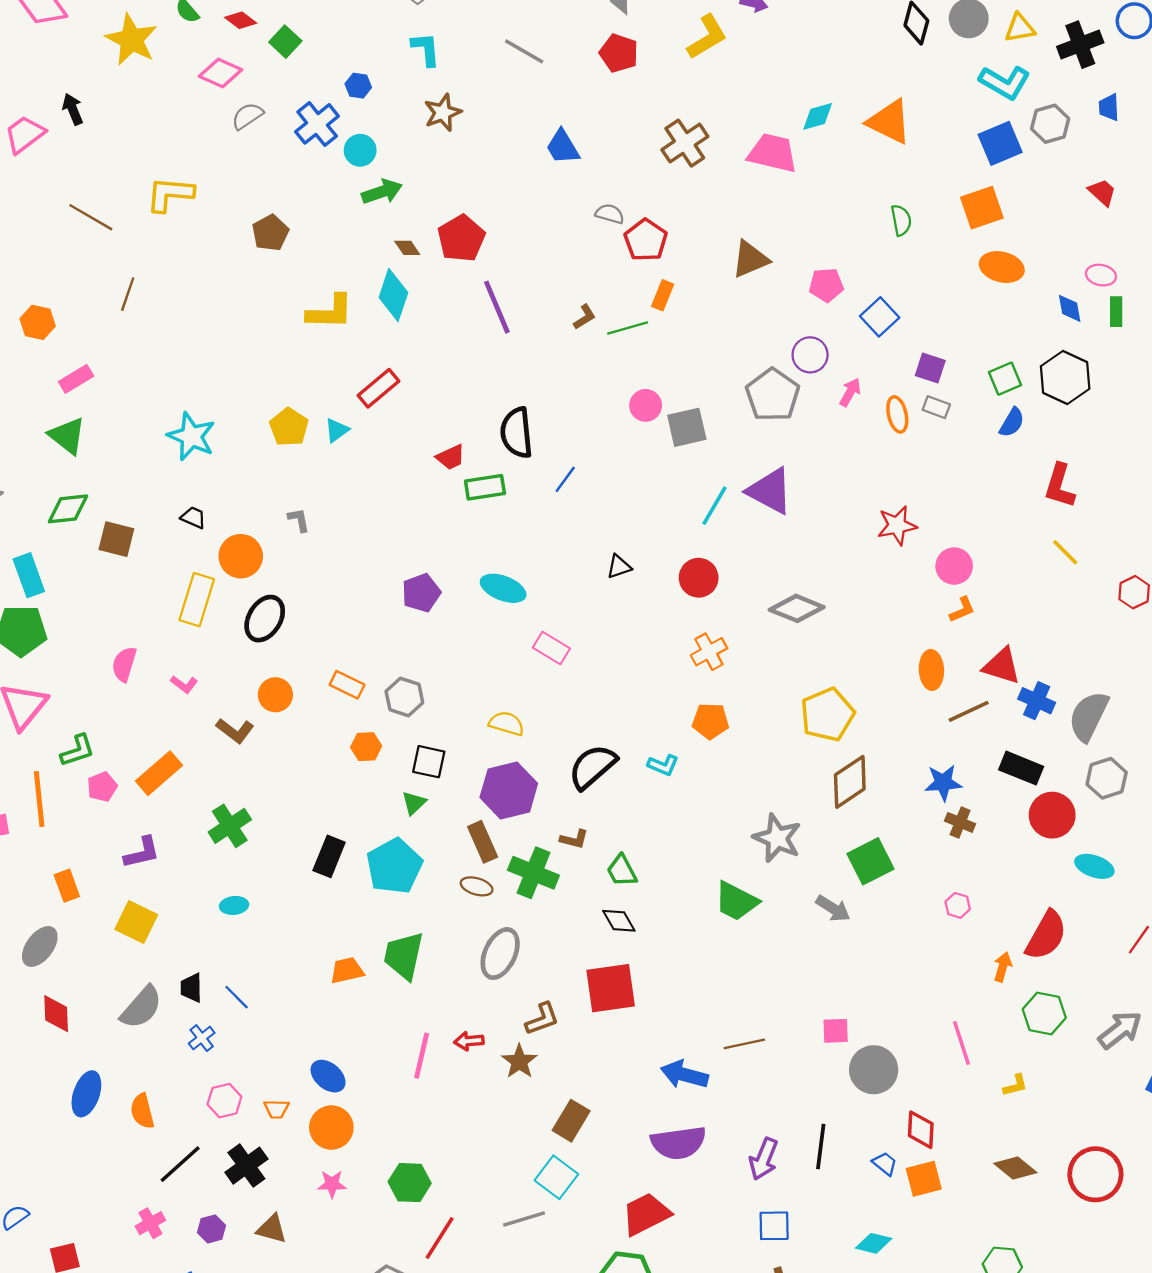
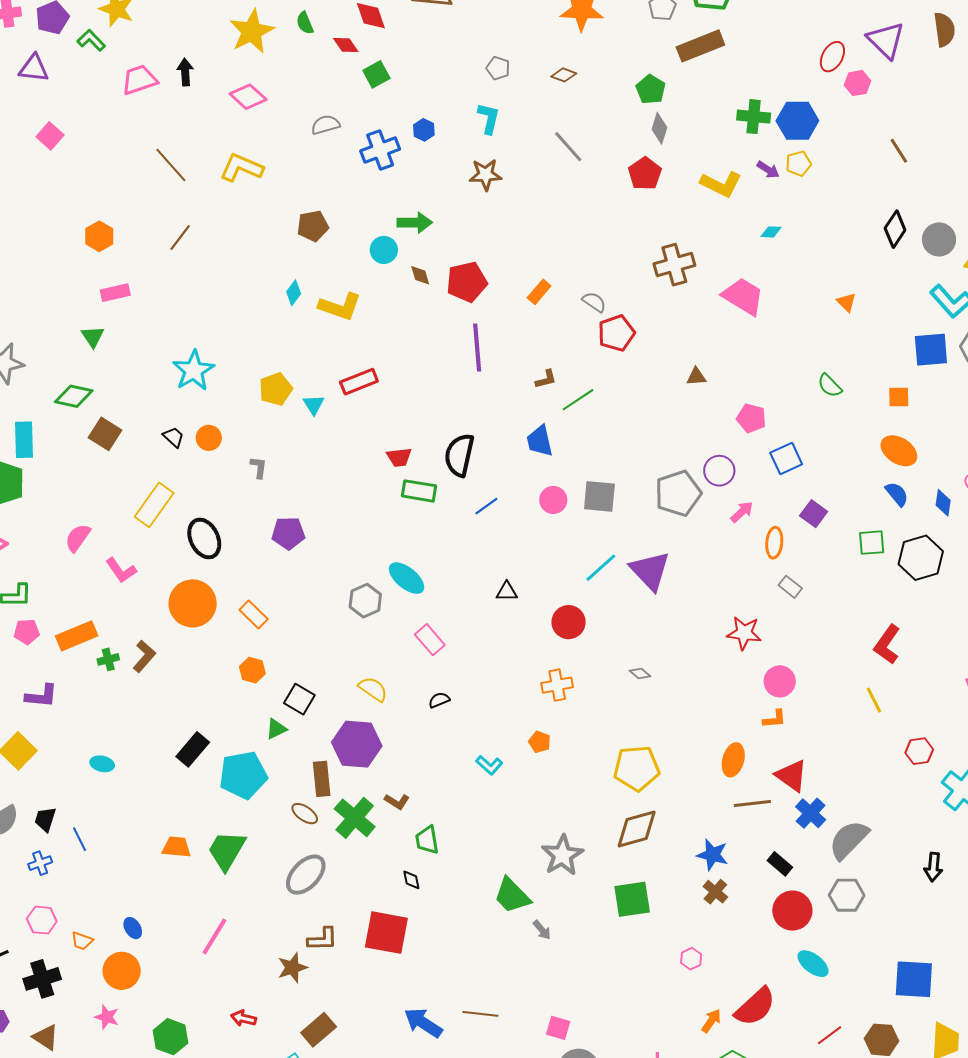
yellow L-shape: (707, 37) -> (721, 184), turned 39
pink diamond: (221, 73) -> (248, 97), moved
cyan diamond: (818, 116) -> (771, 232), moved, size x0.7
orange triangle: (889, 122) -> (847, 302), size x0.5
blue trapezoid: (563, 147) -> (540, 441), moved
cyan circle: (360, 150) -> (384, 250), moved
orange square: (982, 208) -> (899, 397), size x0.6
green semicircle: (901, 220) -> (830, 386), turned 128
brown triangle: (750, 259) -> (696, 377), size x0.6
cyan diamond: (393, 295) -> (294, 293), moved, size x0.6
orange rectangle: (663, 295) -> (539, 292), moved
green line: (628, 328) -> (578, 400), turned -36
pink circle: (646, 405) -> (553, 500), moved
gray rectangle: (936, 407) -> (790, 587), moved
blue semicircle: (1012, 422) -> (897, 494), moved, turned -88
cyan triangle: (337, 430) -> (314, 405), turned -45
green triangle: (67, 436) -> (93, 337), size x0.7
orange circle: (241, 556) -> (209, 438), moved, size x0.7
purple pentagon: (421, 593) -> (288, 533), moved
gray diamond: (797, 608) -> (640, 673), size x0.5
black ellipse: (265, 619) -> (204, 538), turned -75
pink L-shape: (184, 684) -> (121, 570), size x1.4
orange circle: (275, 695) -> (193, 603), size x1.6
gray hexagon: (404, 697) -> (365, 601), moved
orange pentagon: (710, 721) -> (540, 742), size x0.7
brown L-shape: (235, 731) -> (144, 656), moved, turned -104
black semicircle: (592, 767) -> (439, 700), moved, size x0.5
black rectangle: (1021, 768) -> (780, 864), size x0.7
green cross: (230, 826) -> (108, 659), moved, size x0.6
gray arrow: (833, 908) -> (542, 930), moved, size x0.7
black diamond: (619, 921) -> (411, 880), size x0.7
red arrow: (469, 1041) -> (243, 1018), moved
blue ellipse: (328, 1076) -> (133, 928), size x0.7

